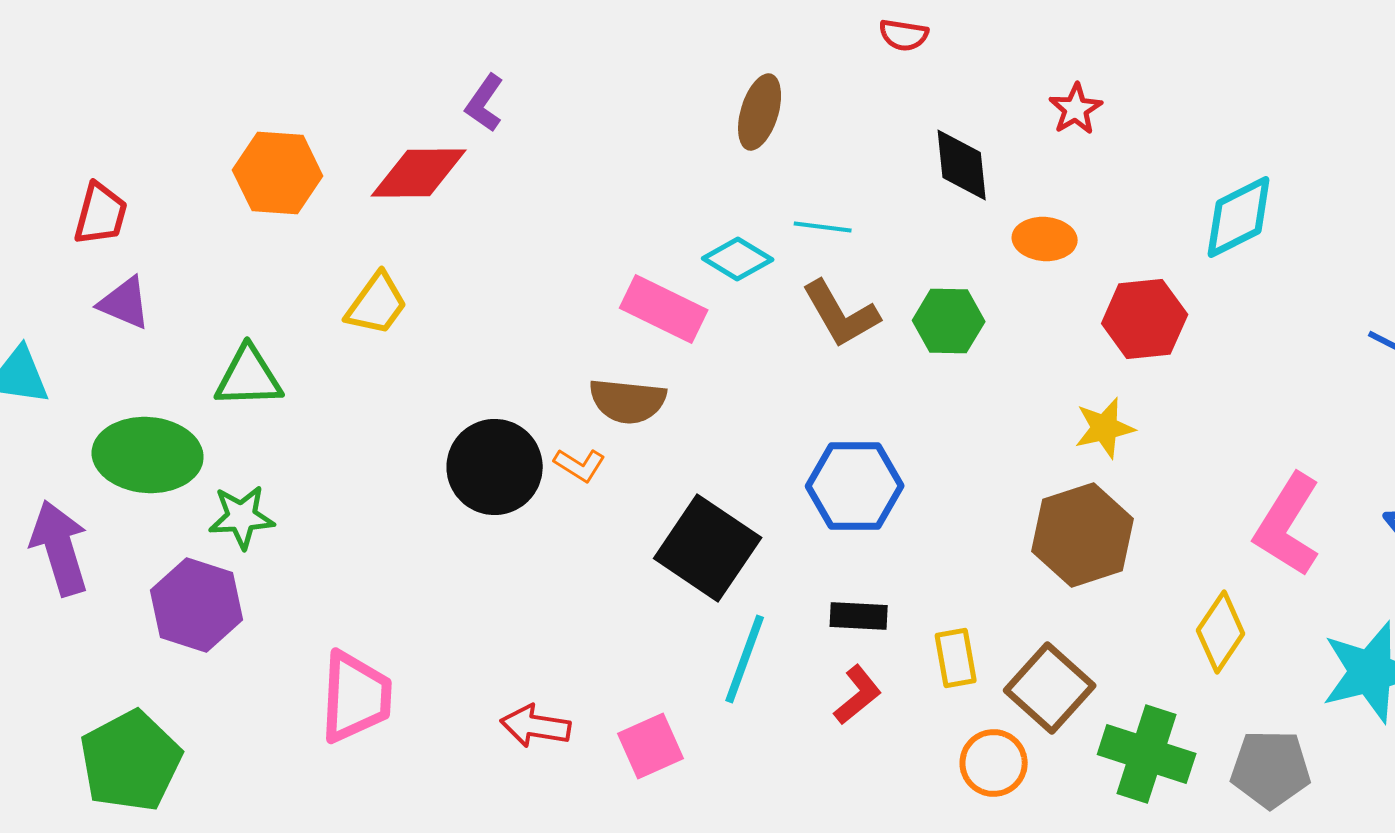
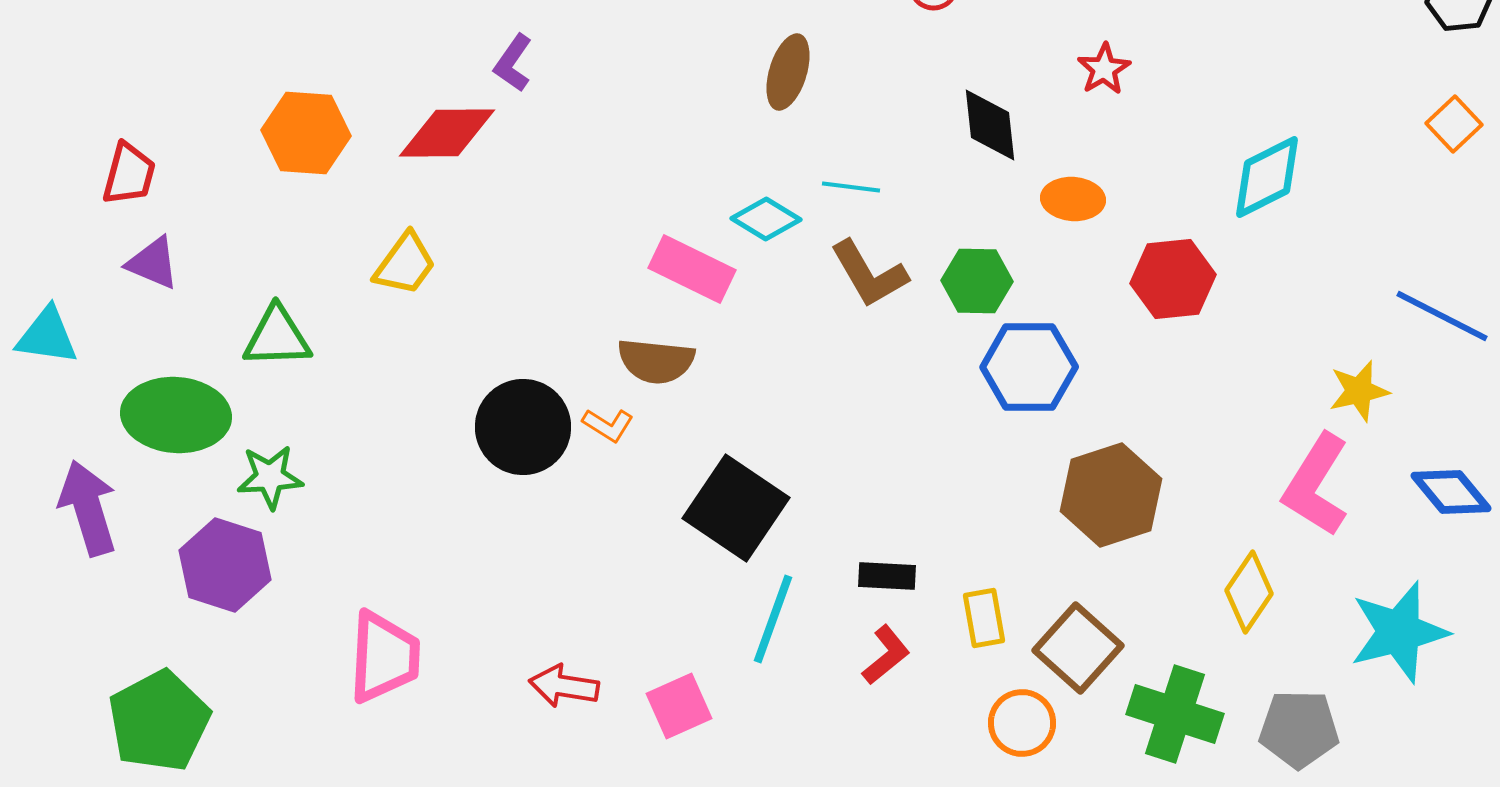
yellow star: (1105, 428) -> (1359, 391), moved
blue hexagon: (855, 486) -> (1029, 367), moved

